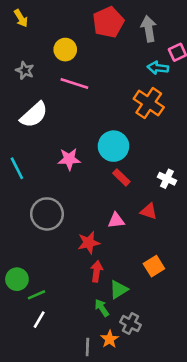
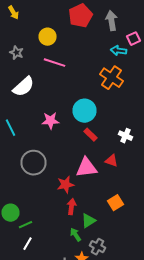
pink triangle: (116, 220) -> (86, 168), size x1.6

